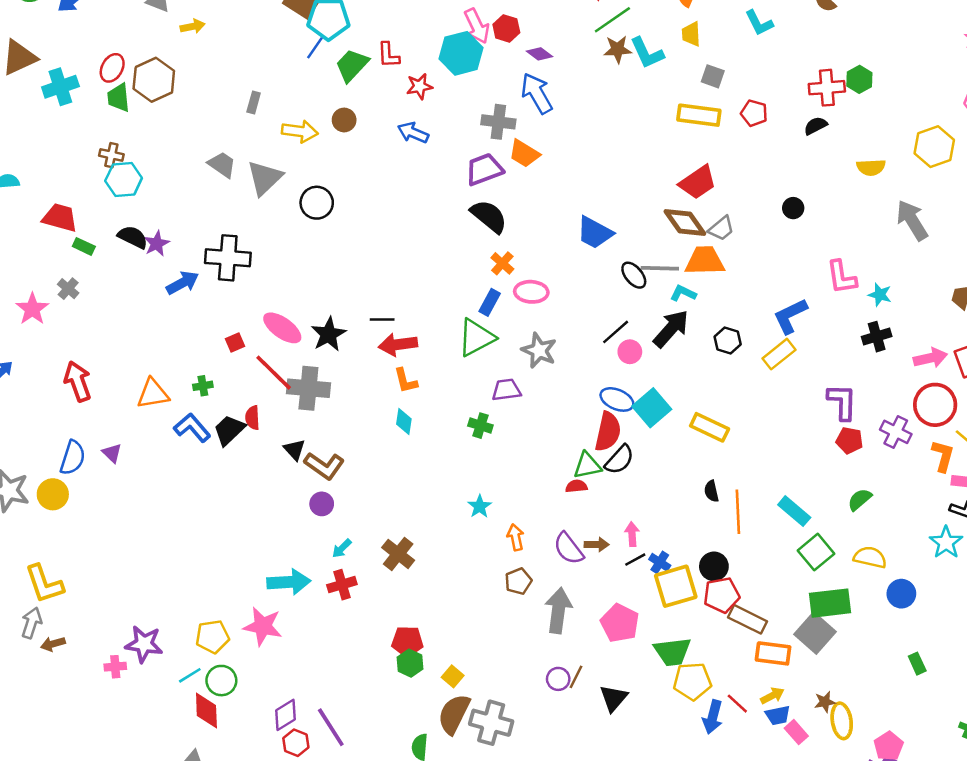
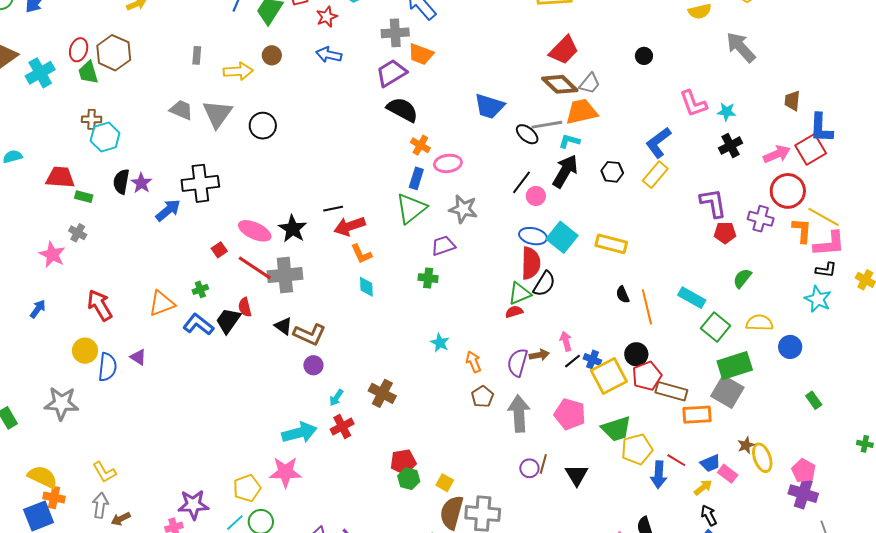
black semicircle: (133, 237) -> (121, 182), turned -95
yellow circle: (53, 494) -> (85, 351), moved
purple semicircle: (569, 549) -> (517, 363), turned 64
yellow L-shape: (44, 584) -> (104, 472), size x0.7
yellow arrow: (772, 696) -> (703, 487), moved

